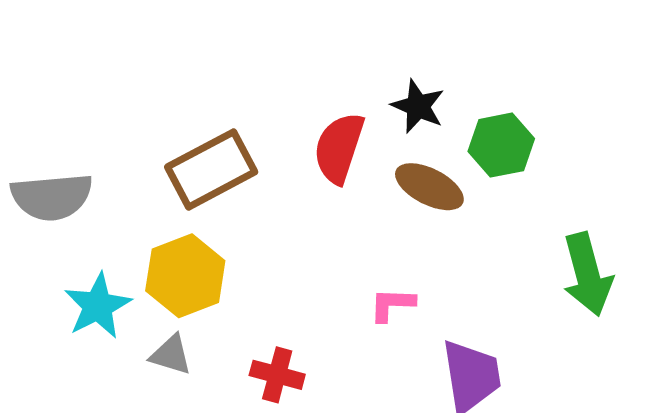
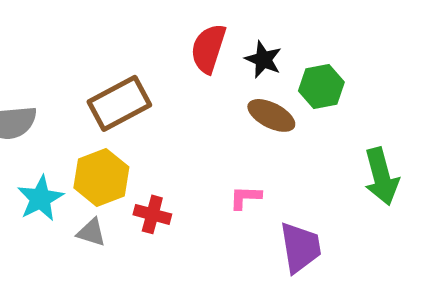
red semicircle: (339, 148) -> (208, 48), moved
red cross: (277, 375) -> (152, 214), moved

